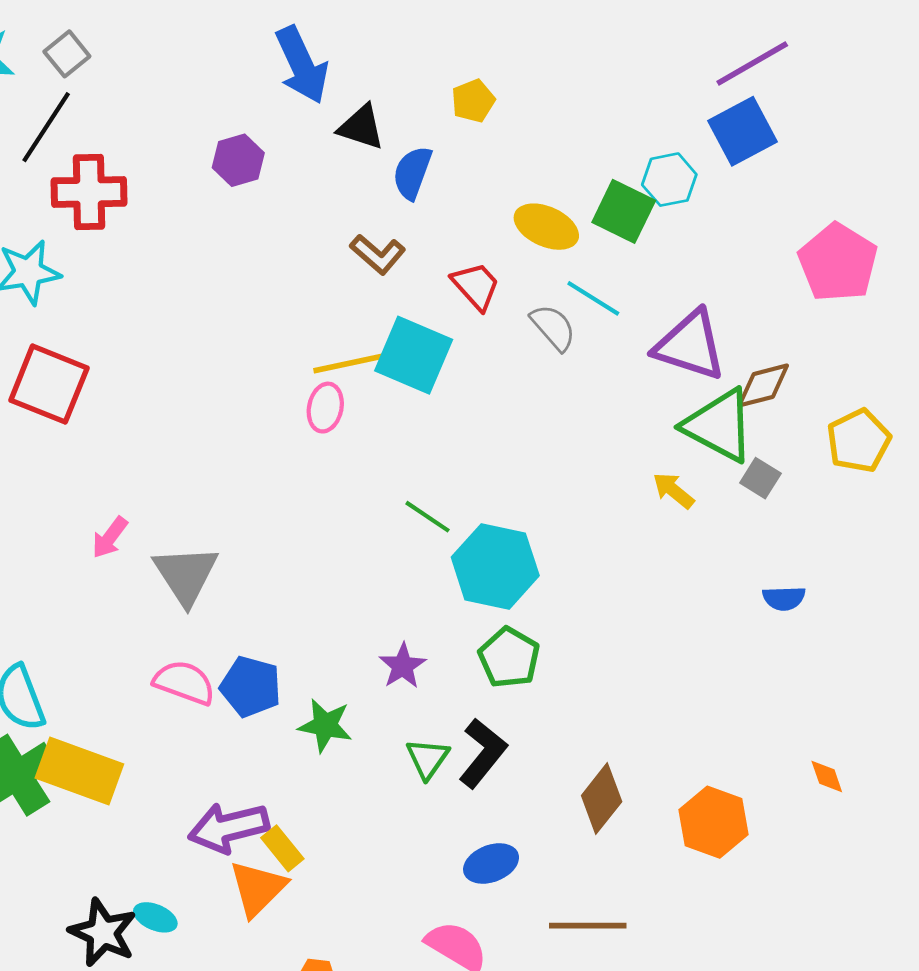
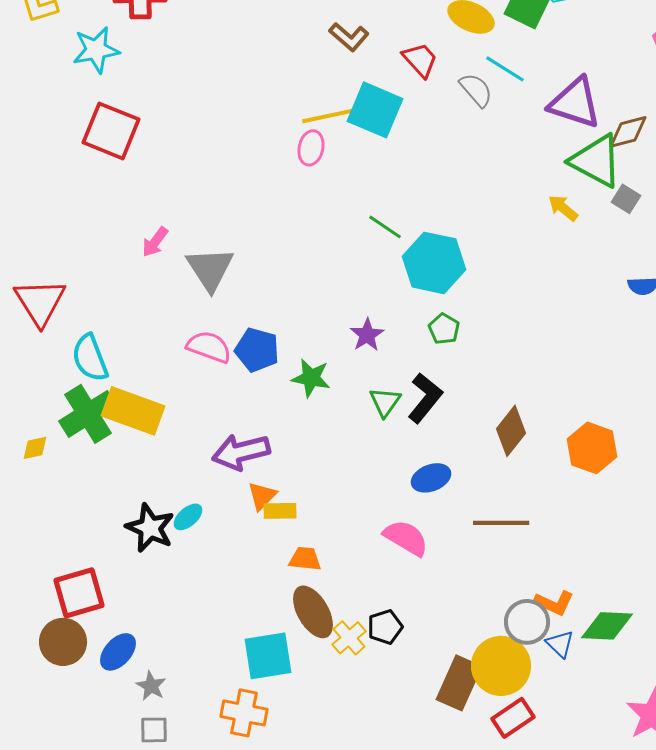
green pentagon: (509, 658) -> (444, 329), size x0.7
yellow rectangle: (282, 848) -> (280, 511), moved, turned -52
orange triangle: (258, 888) -> (262, 496), size x0.7
cyan ellipse: (155, 917) -> (188, 517), turned -64

